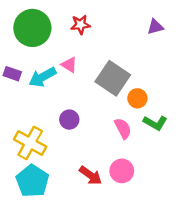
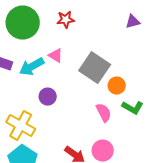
purple circle: (69, 120) -> (48, 97), moved

